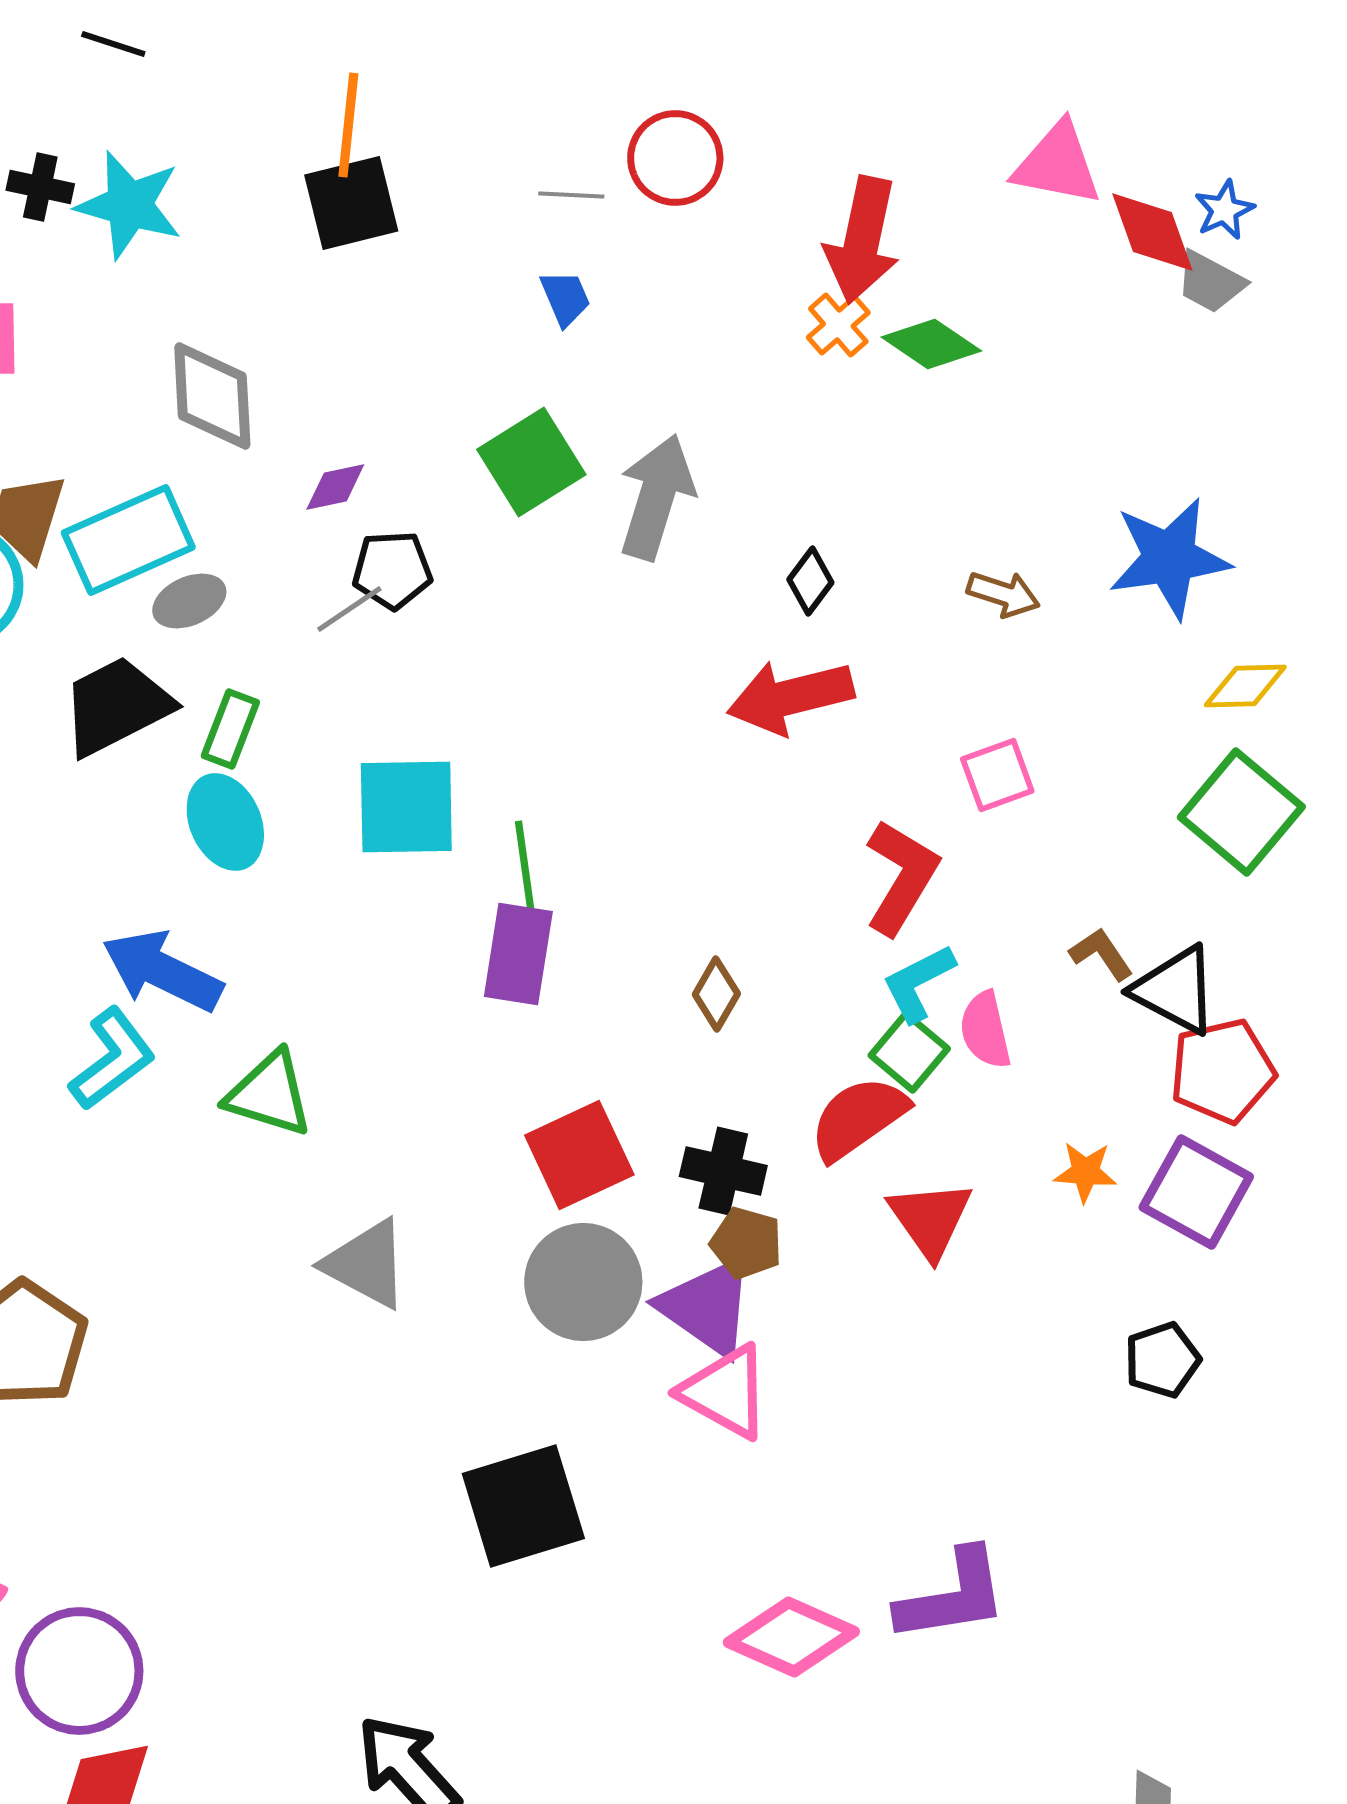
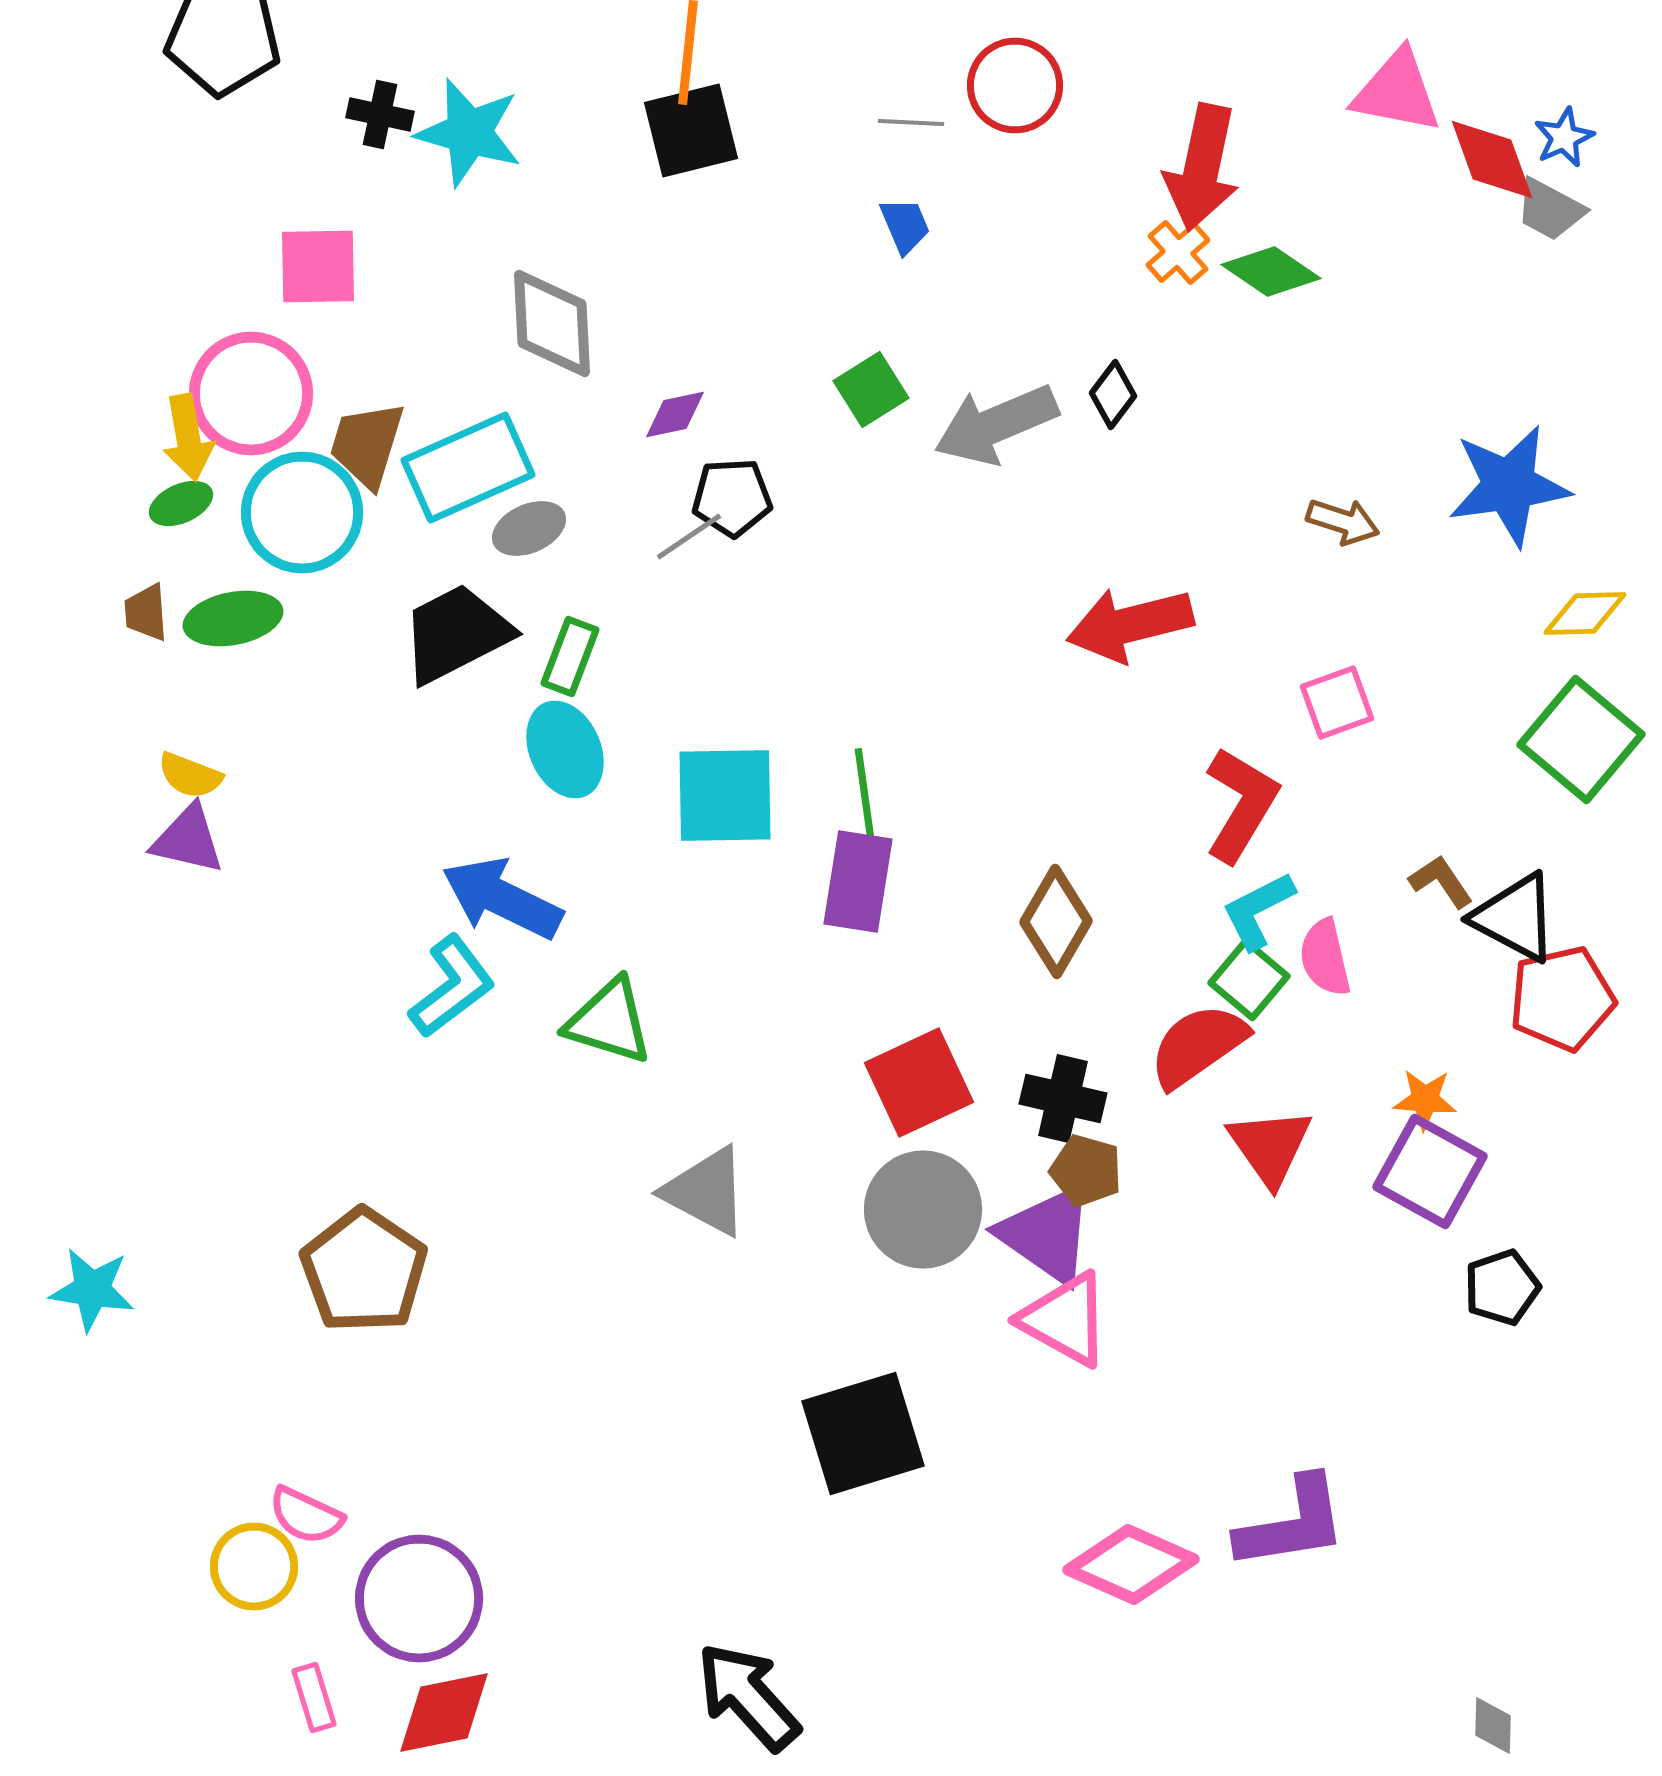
green square: (531, 462) -> (871, 390), size x0.7
gray arrow: (656, 497) -> (996, 424), turned -130
black diamond: (810, 581) -> (1113, 394), moved
cyan square: (406, 807) -> (725, 796), moved
brown diamond: (716, 994) -> (1056, 922), size x1.5
purple square: (1196, 1192) -> (1430, 1172), moved

